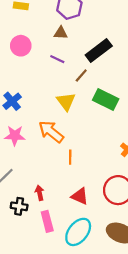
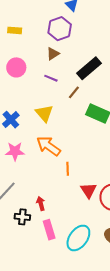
brown triangle: (61, 33) -> (53, 54), turned -32
yellow triangle: (66, 101) -> (44, 113), moved
red triangle: (80, 196) -> (88, 190), moved, turned 36

